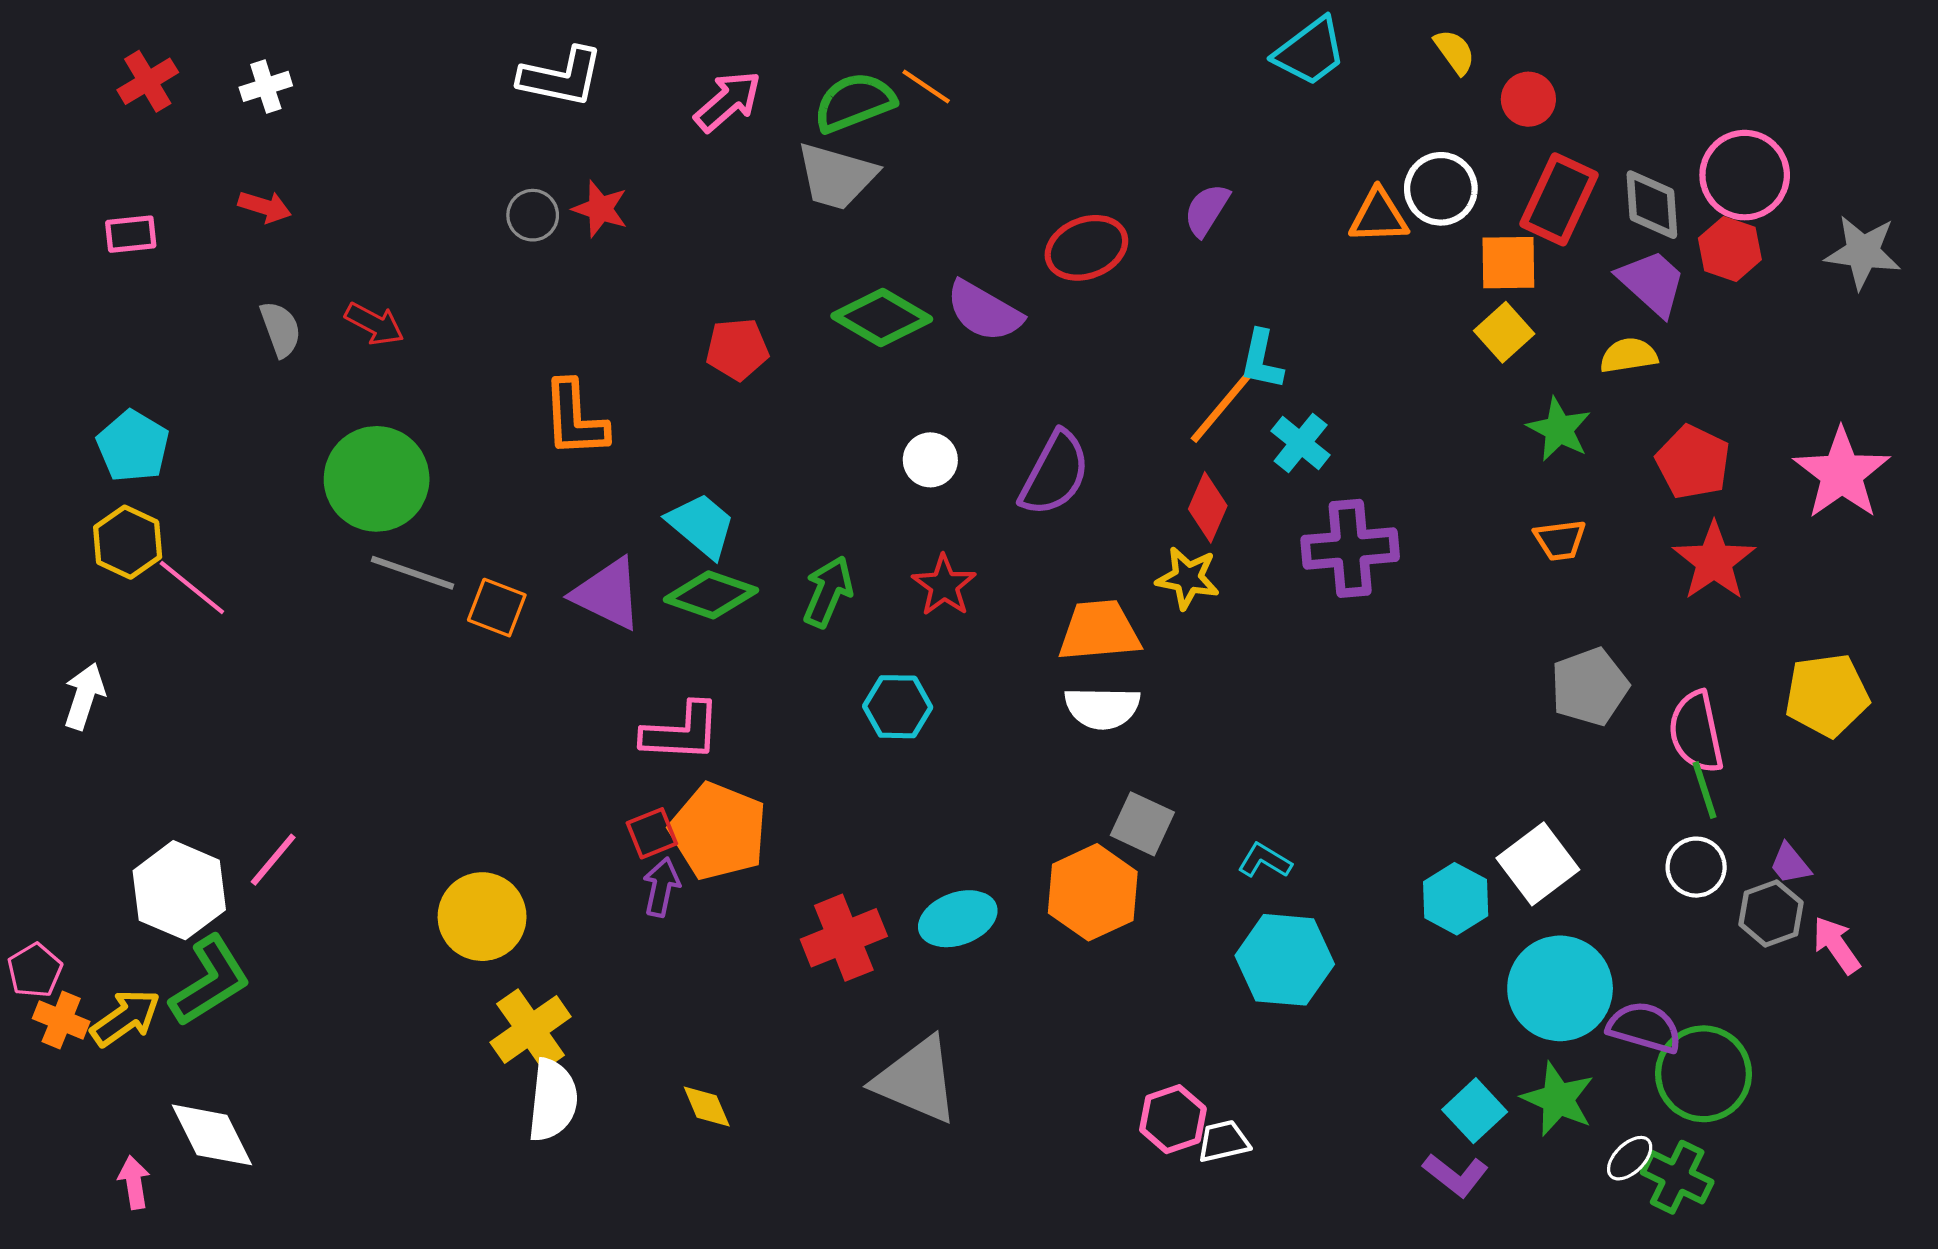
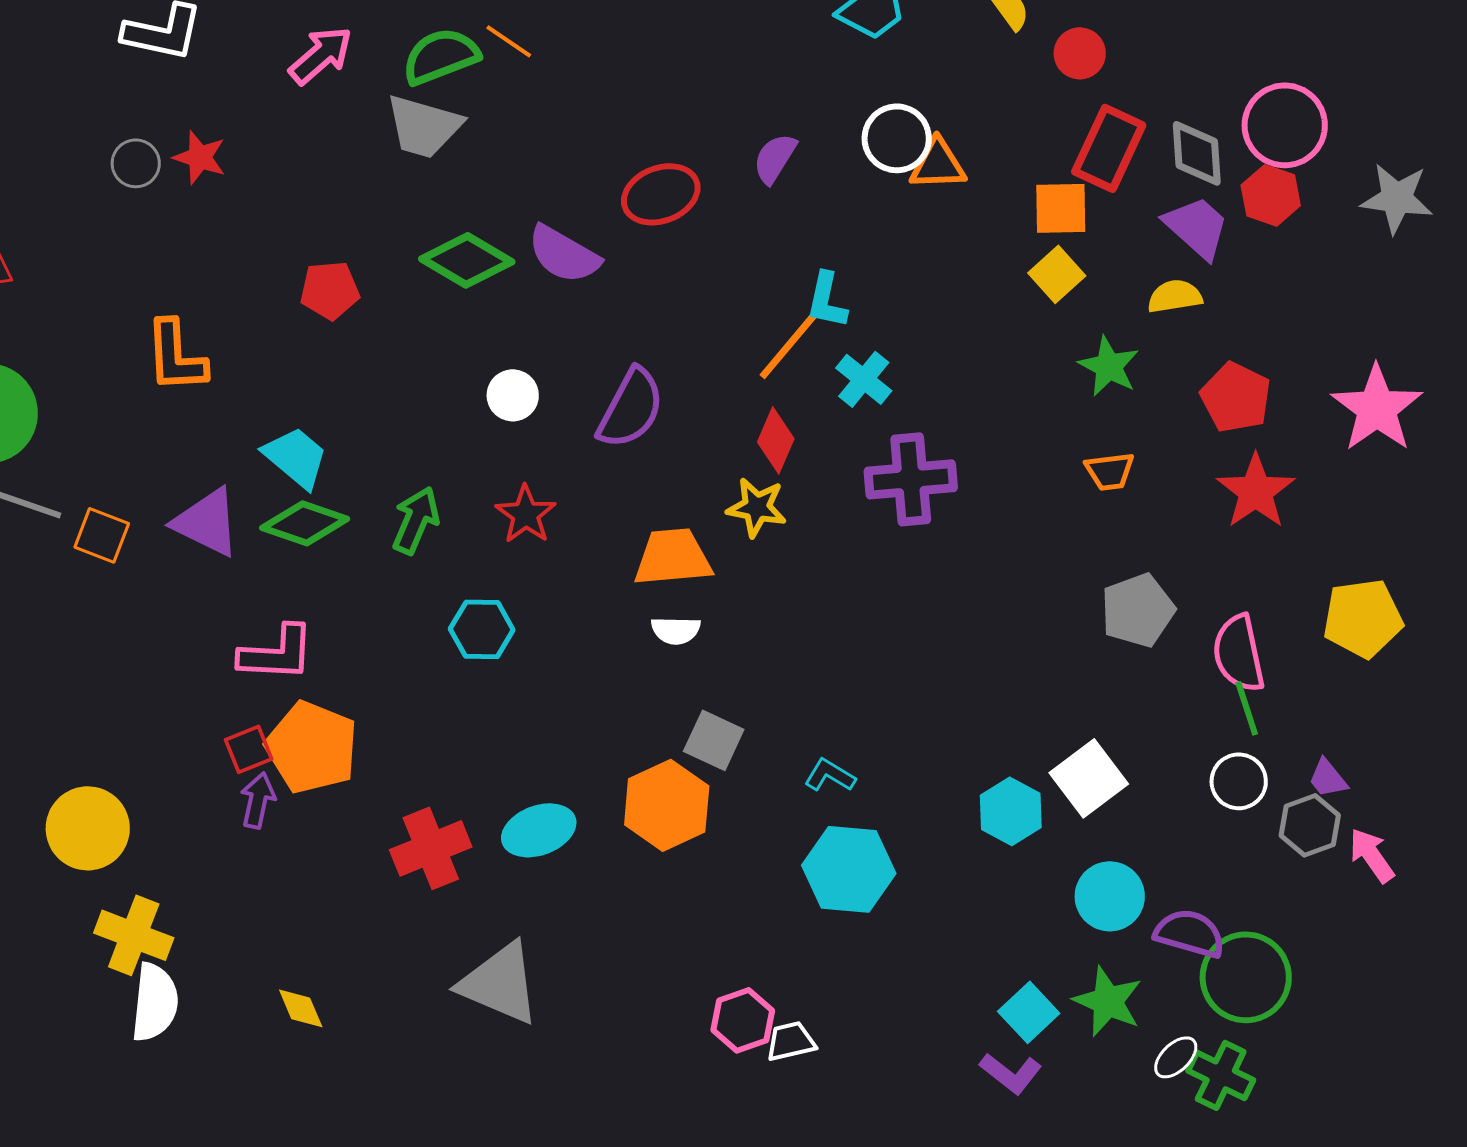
white circle: (1441, 189) -> (897, 138), moved
white semicircle: (1102, 708) -> (676, 630), size x0.7
cyan circle: (1560, 988) -> (1110, 896), size x0.7
yellow cross: (531, 1029) -> (134, 935), turned -34

